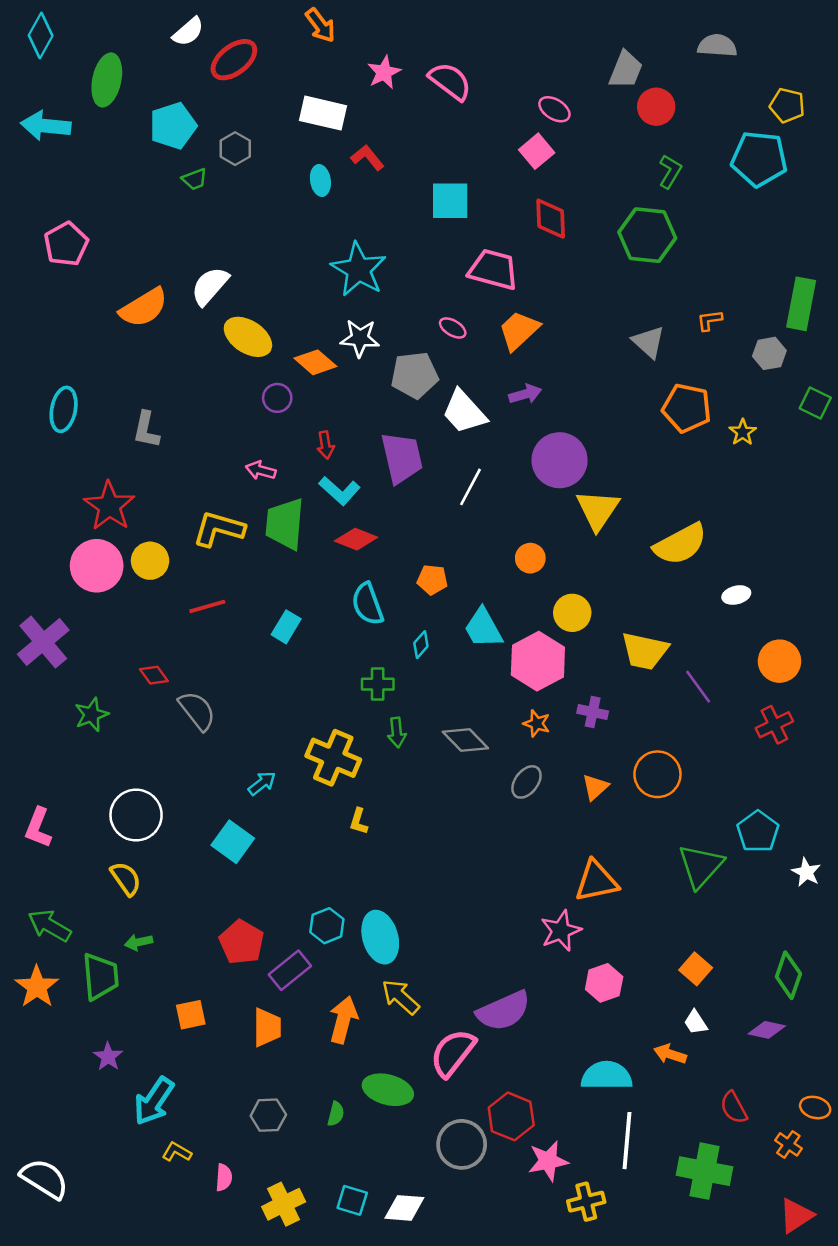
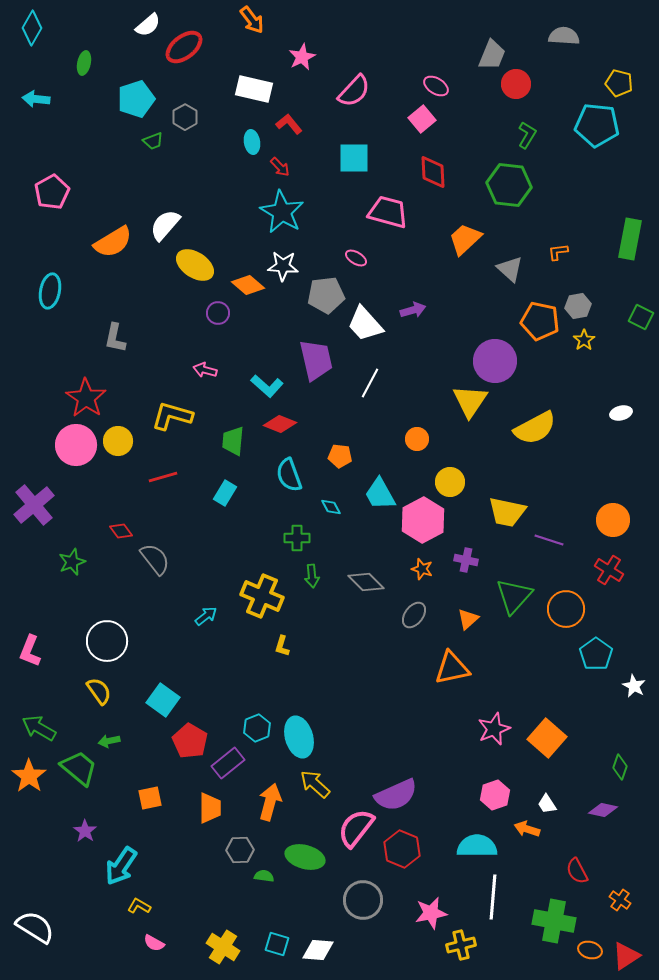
green ellipse: (107, 80) -> (84, 63), size x0.6
pink semicircle: (450, 81) -> (354, 91), moved, turned 96
cyan arrow: (46, 126) -> (36, 99), size x0.7
orange trapezoid: (519, 331) -> (465, 239), moved
gray hexagon: (769, 353) -> (578, 306), moved
cyan ellipse: (64, 409) -> (50, 291), moved
red arrow: (326, 445) -> (280, 167), moved, turned -35
purple circle: (560, 460) -> (495, 361), moved
green trapezoid: (285, 524) -> (233, 441), moved, size x0.7
white ellipse: (736, 595) -> (621, 413), moved
cyan diamond: (421, 645) -> (331, 507), turned -70
purple line: (698, 687) -> (549, 540), turned -36
red cross: (774, 725) -> (609, 570), turned -32
orange circle: (657, 774) -> (566, 609), moved
cyan square: (233, 842) -> (163, 700), moved
green triangle: (701, 866) -> (514, 596), moved
orange triangle: (596, 881) -> (452, 668), moved
pink star: (561, 931) -> (494, 729), moved
orange square: (696, 969) -> (547, 738), moved, size x1.5
green diamond: (788, 975) -> (620, 767), size x0.7
green trapezoid: (100, 977) -> (79, 768), turned -45
pink hexagon: (604, 983) -> (495, 795), moved
orange ellipse: (815, 1108) -> (590, 950), moved
green semicircle: (336, 1114) -> (264, 876), turned -96
gray hexagon: (268, 1115) -> (240, 850), moved
red hexagon: (511, 1116) -> (402, 849), moved
pink semicircle: (224, 1177) -> (154, 943), moved, turned 115
yellow cross: (284, 1204) -> (223, 947), turned -32

